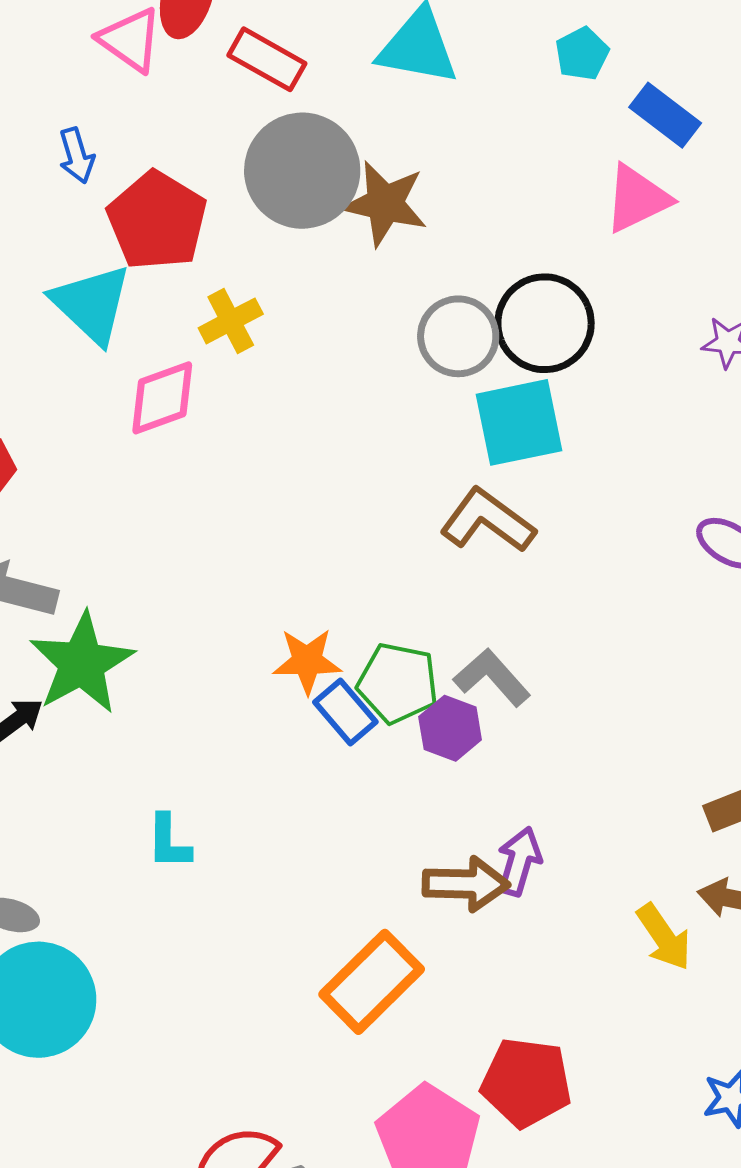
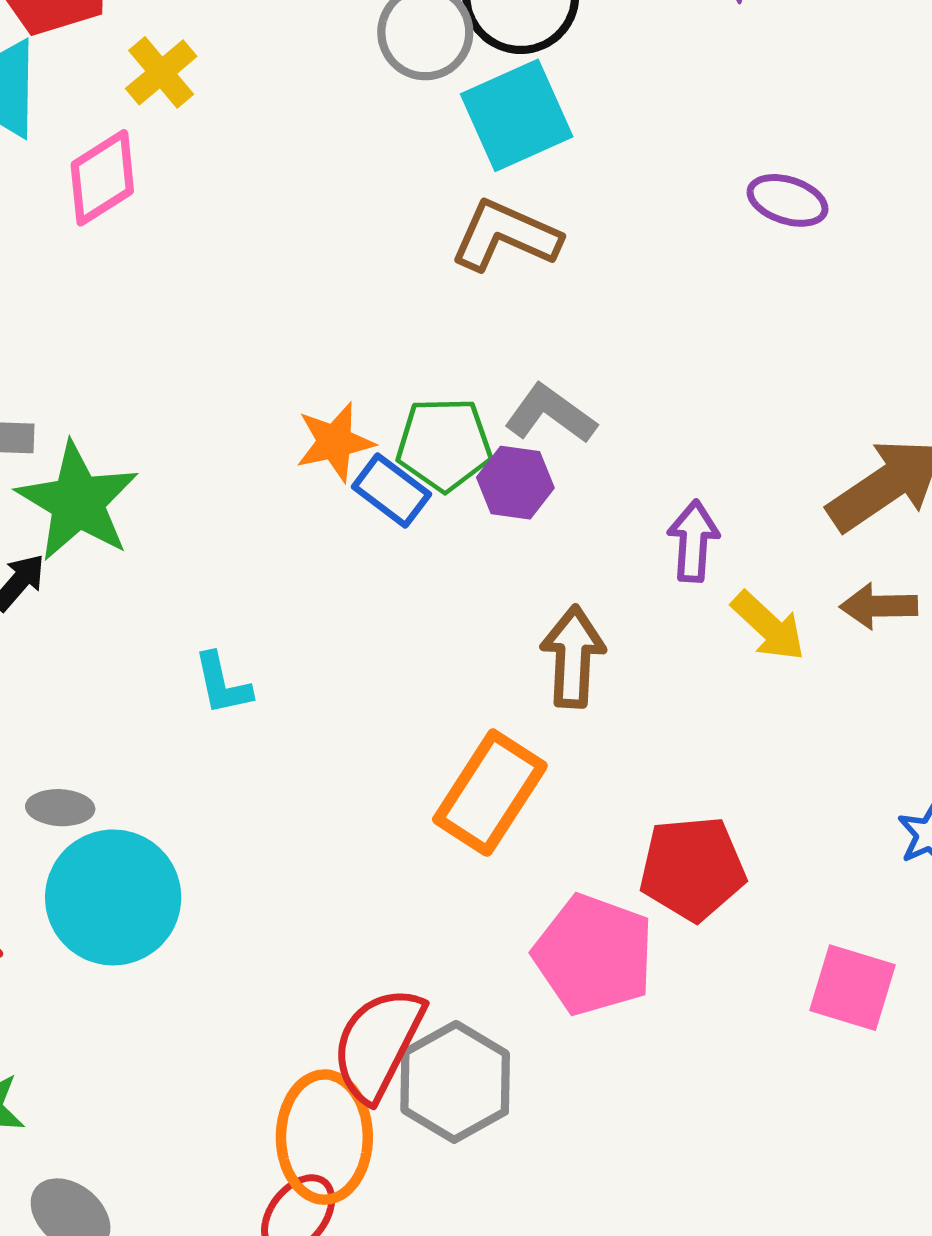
purple arrow: (519, 861) -> (693, 541), moved
brown arrow: (466, 884) -> (573, 657), turned -76
yellow arrow: (664, 937) -> (768, 626), moved

